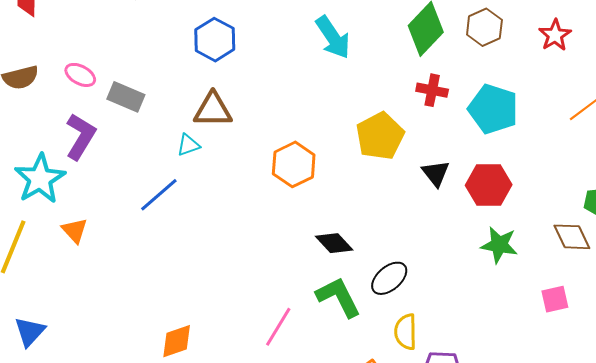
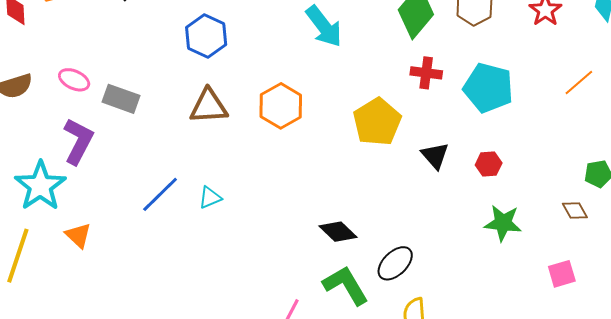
cyan triangle: (188, 145) -> (210, 198), moved
orange hexagon: (294, 164) -> (281, 106), moved
red hexagon: (489, 185) -> (489, 164), size x0.6
brown diamond: (572, 237) -> (575, 210), size x0.7

